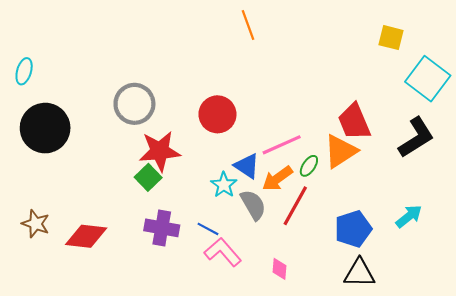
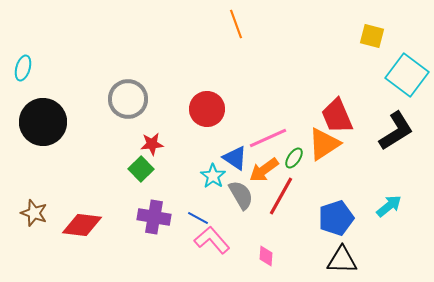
red star: (160, 151) -> (152, 144), size x0.6

